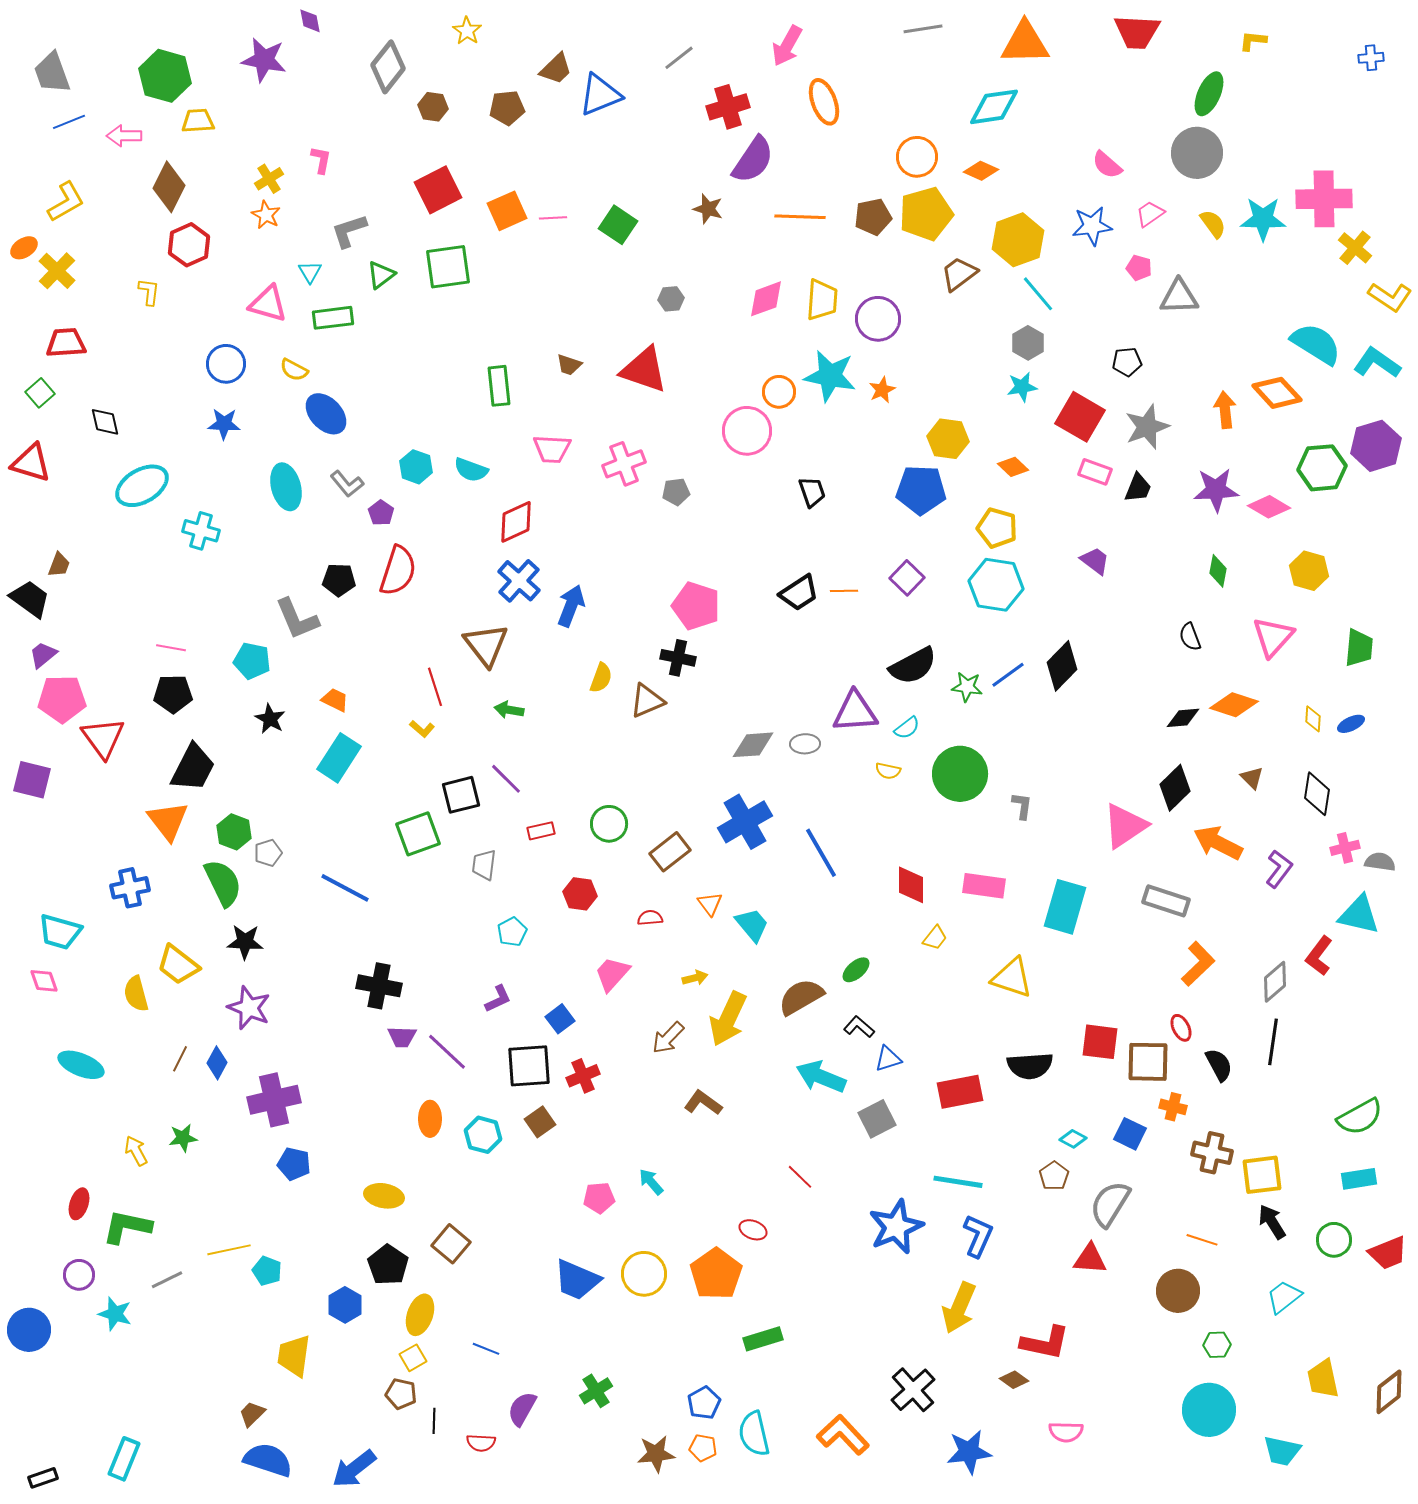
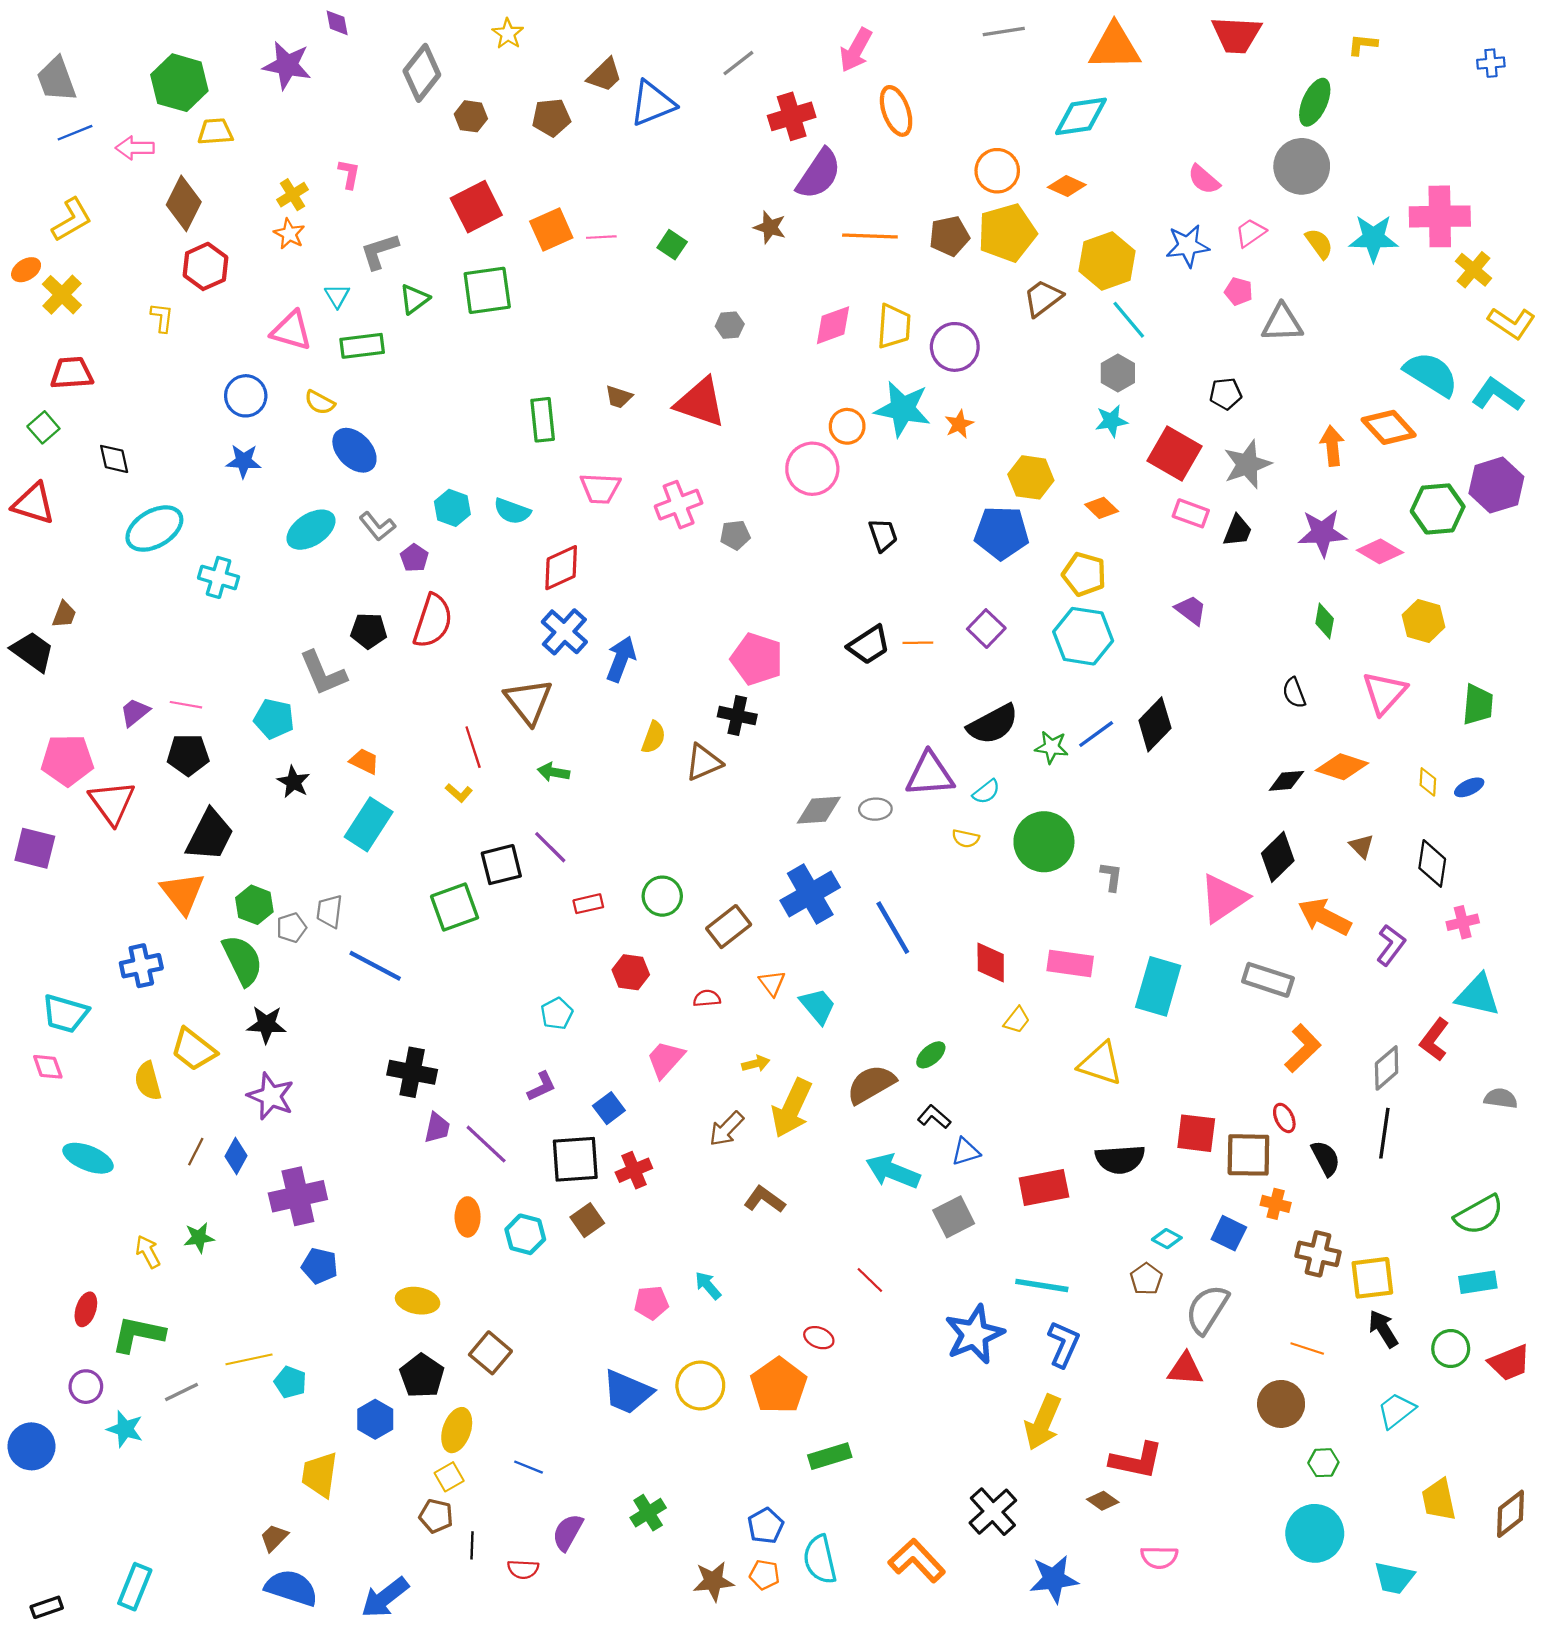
green square: (618, 225) -> (672, 245), size x0.7
cyan ellipse: (286, 487) -> (311, 530), turned 72
purple trapezoid: (43, 655) -> (135, 712), moved
gray semicircle: (1380, 862) -> (1501, 1098), moved
gray trapezoid: (484, 865) -> (329, 911), moved
purple trapezoid: (402, 1037) -> (437, 1128), turned -80

